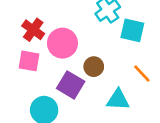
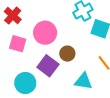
red cross: (33, 30) -> (13, 15), moved

